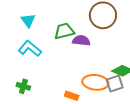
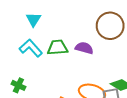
green trapezoid: (64, 31) -> (58, 47), moved

